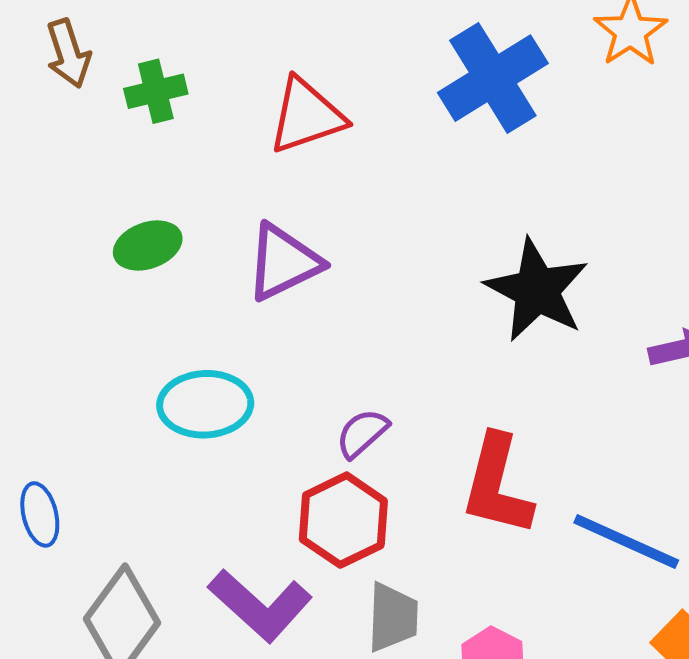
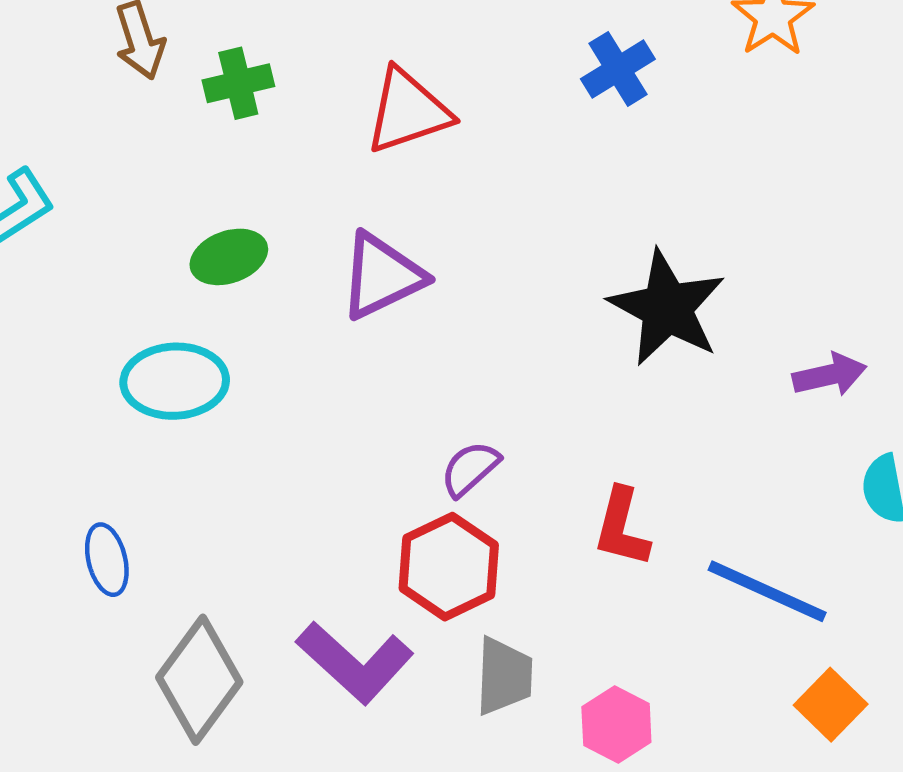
blue cross: (493, 78) -> (618, 69), size x0.6
cyan ellipse: (205, 404) -> (175, 381), moved
red L-shape: (497, 485) -> (622, 527), size x0.7

